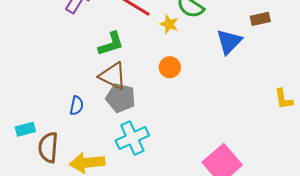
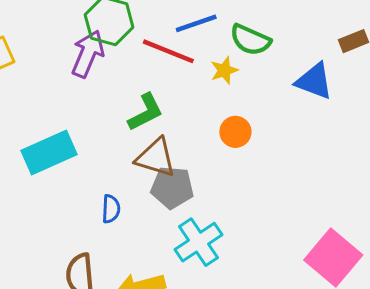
yellow star: (169, 24) -> (224, 70), turned -30
blue triangle: (229, 42) -> (314, 81), turned -44
cyan rectangle: (25, 129) -> (49, 153), moved, size x1.8

